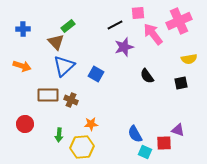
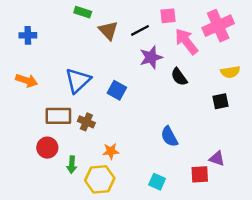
green rectangle: (68, 26) -> (83, 12), moved, turned 56
brown triangle: (56, 42) -> (108, 30), moved
black semicircle: (147, 76) -> (179, 77), moved
red circle: (25, 124) -> (47, 148), moved
blue semicircle: (135, 134) -> (169, 137), moved
cyan square: (145, 152) -> (157, 182), moved

